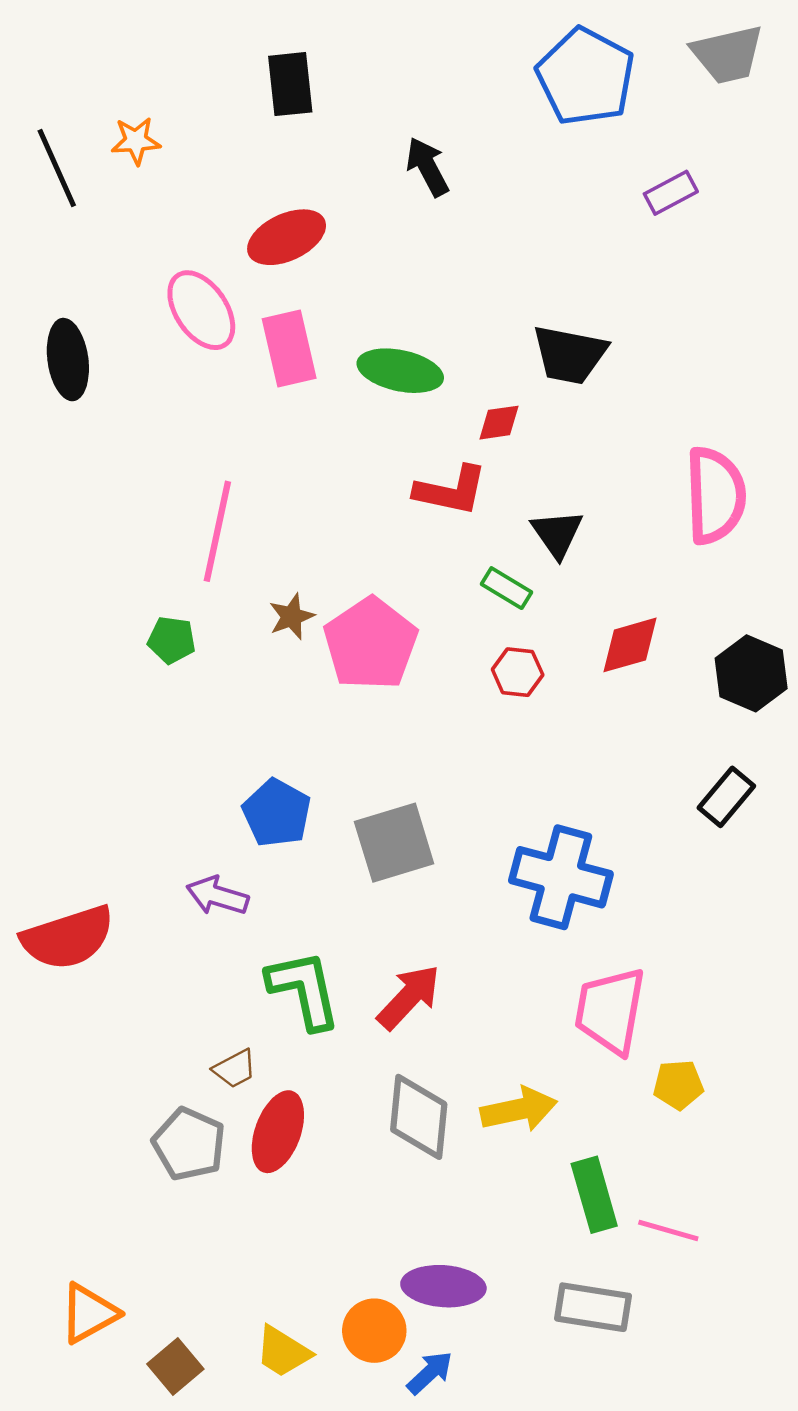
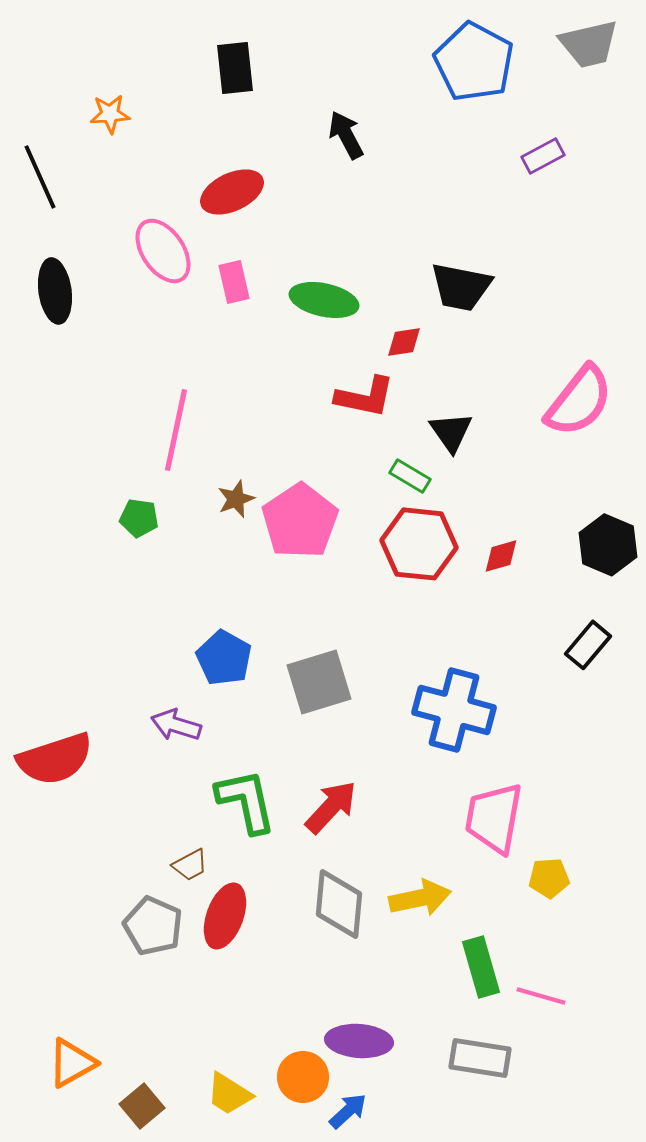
black line: (57, 168) -> (40, 177), moved
pink rectangle: (289, 348) -> (234, 282), size x0.7
pink semicircle: (715, 495) -> (579, 401), turned 40
red diamond: (630, 645) -> (501, 556), moved, size x0.7
red hexagon: (518, 672) -> (419, 544), size x1.8

